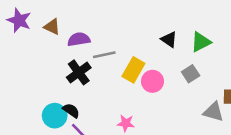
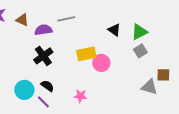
gray line: (104, 55) -> (66, 19), moved
yellow rectangle: (133, 70) -> (86, 54), turned 48
gray square: (191, 74) -> (140, 51), moved
black semicircle: (71, 111) -> (47, 86), moved

